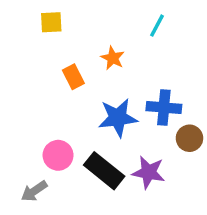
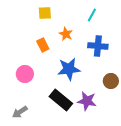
yellow square: (51, 22) -> (45, 13), moved
blue cross: (164, 108) -> (98, 46), moved
pink circle: (58, 155) -> (25, 74), moved

